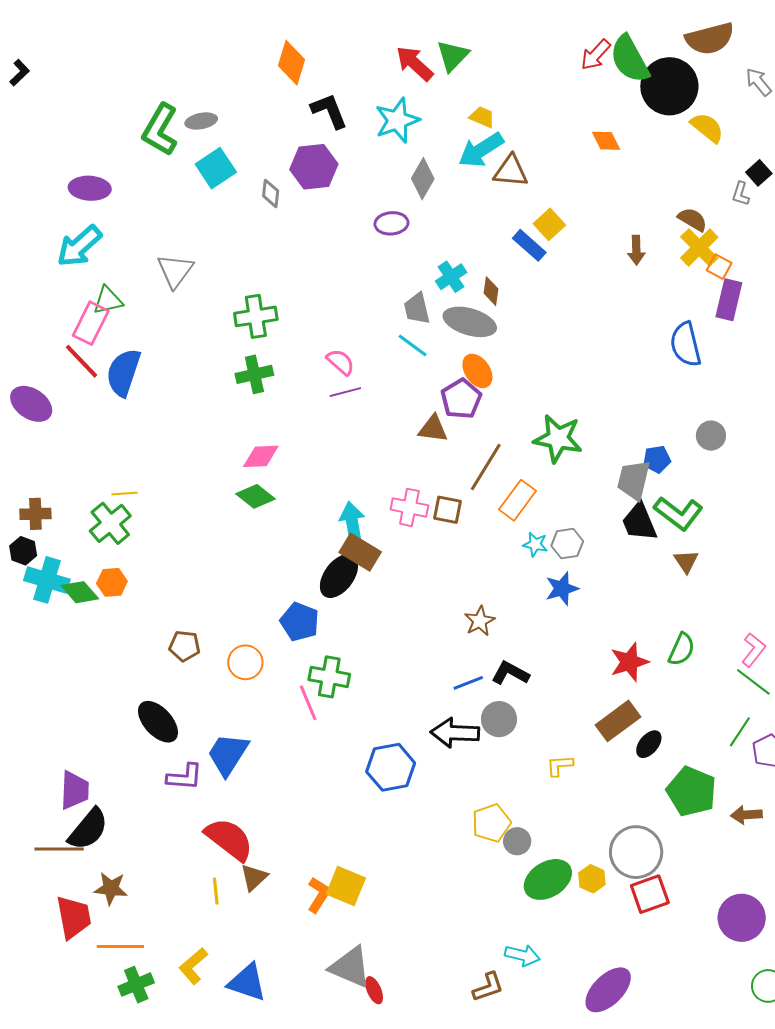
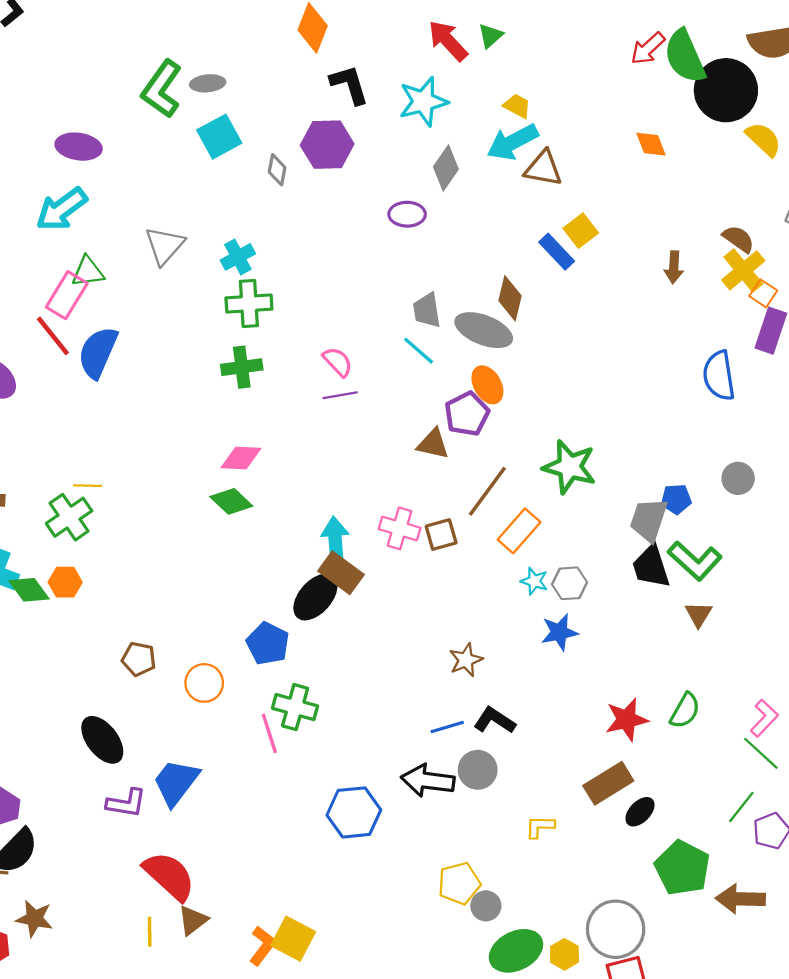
green triangle: (453, 56) -> (490, 36), size x0.7
cyan cross: (451, 277) -> (238, 257), moved
brown diamond: (491, 291) -> (510, 298), size x1.4
brown square: (447, 510) -> (441, 535), turned -32
brown arrow: (746, 815) -> (740, 899), size x1.4

